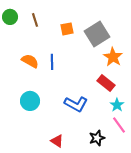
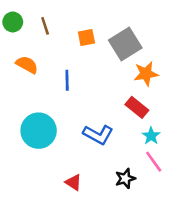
orange star: (113, 57) -> (146, 74), turned 30
orange semicircle: (30, 61) -> (27, 65), moved
cyan circle: (30, 101) -> (39, 131), size x1.4

